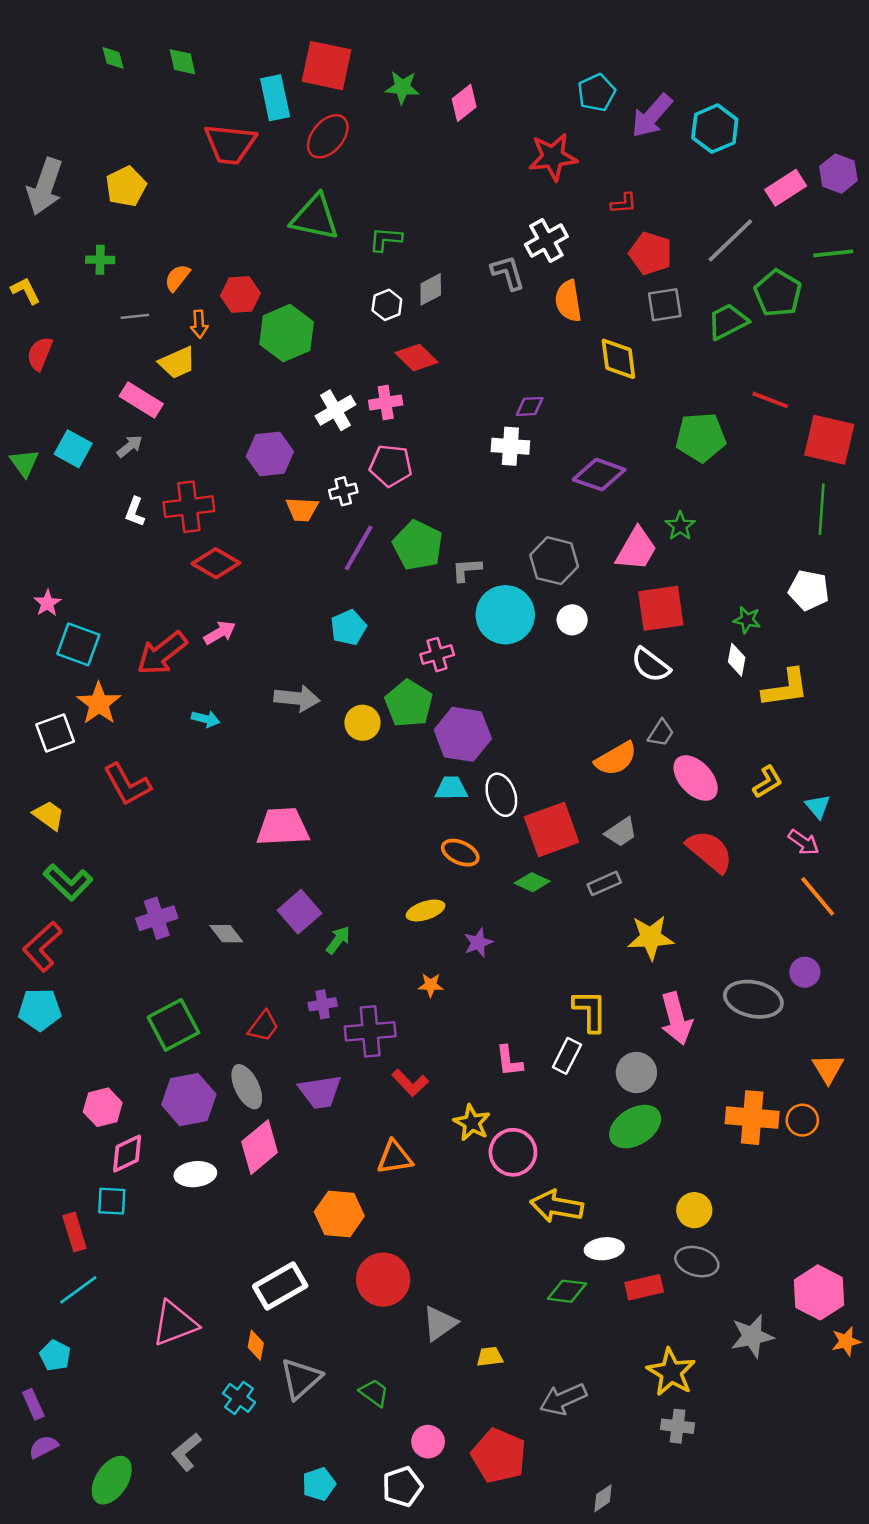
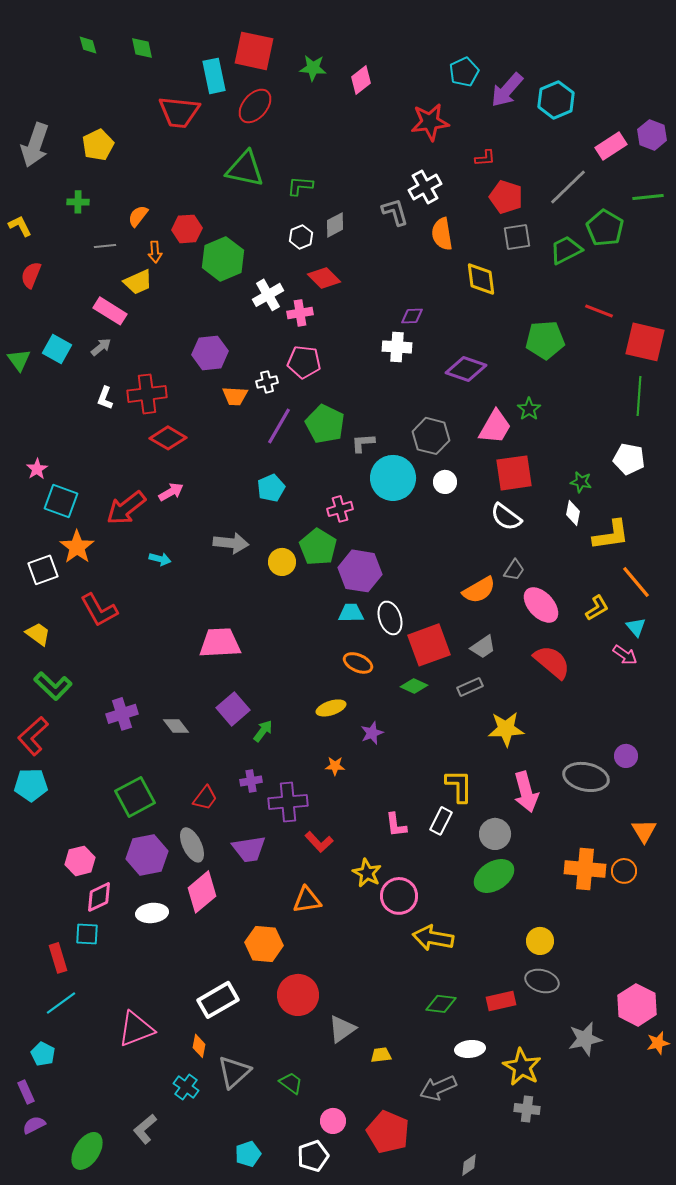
white cross: (335, 410) -> (268, 295), moved
orange line: (818, 896) -> (636, 582), moved
white ellipse: (604, 1249) -> (470, 1049), moved

